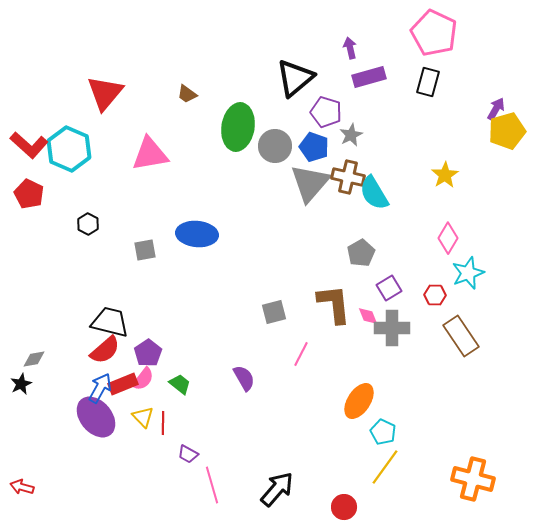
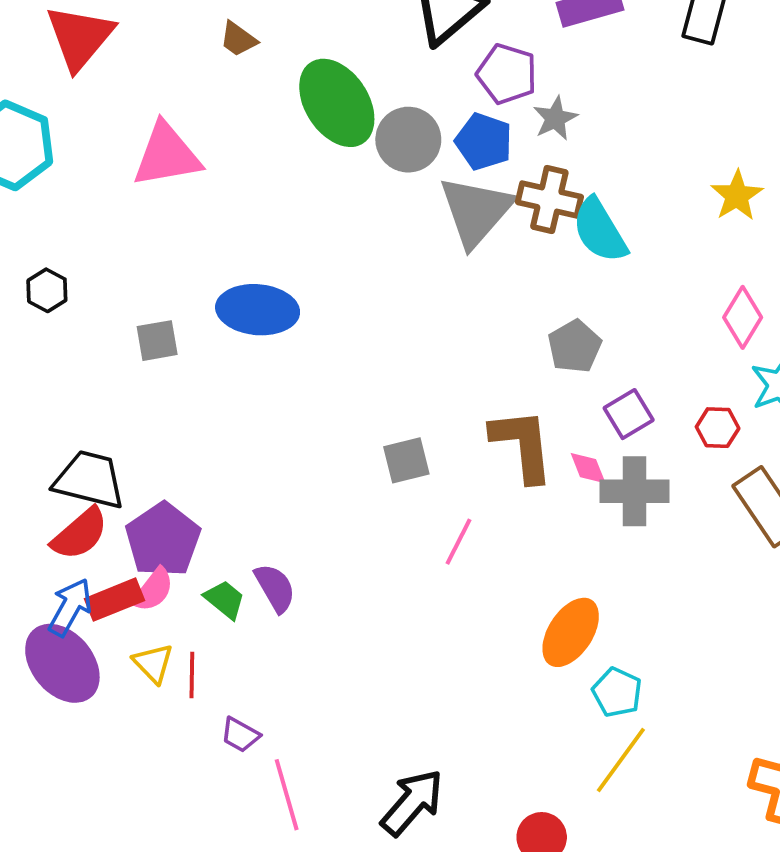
green ellipse: (238, 127) -> (337, 103), turned -42
purple pentagon: (148, 353) -> (163, 540), size x1.4
purple semicircle: (244, 378) -> (275, 588), moved

